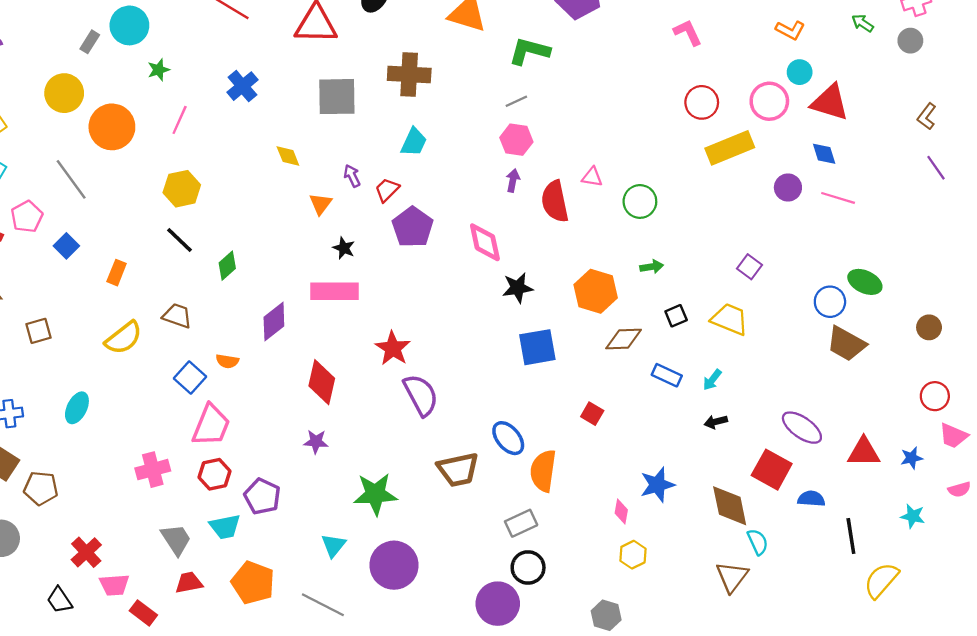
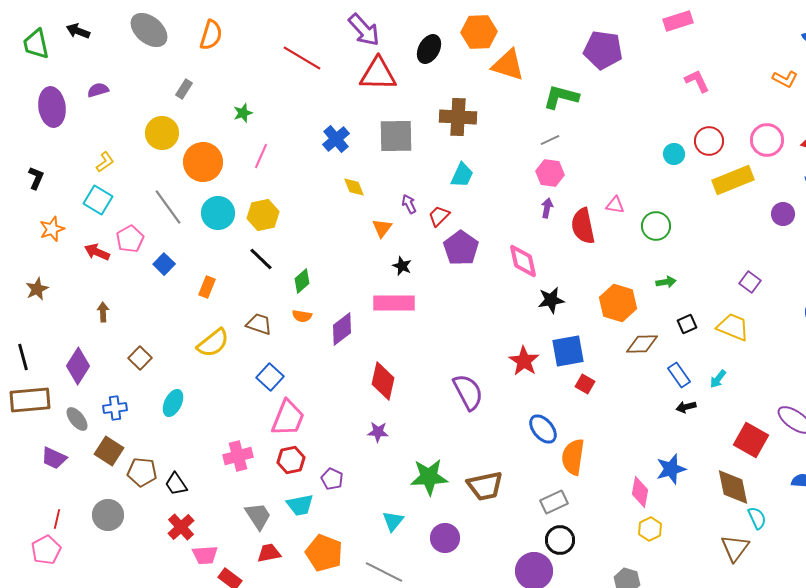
cyan circle: (129, 25) -> (218, 213), moved
cyan circle: (800, 72) -> (674, 154), moved
blue cross: (242, 86) -> (336, 139), moved
brown square: (38, 331) -> (140, 358), moved, turned -30
red star: (393, 348) -> (524, 361), moved
orange semicircle: (227, 361) -> (302, 316), moved
blue rectangle: (667, 375) -> (679, 375), turned 30
red square: (592, 414) -> (585, 384), moved
black arrow: (716, 422) -> (686, 407), moved
brown trapezoid: (458, 470) -> (485, 486), moved
red square: (772, 470) -> (751, 440), moved
purple pentagon: (262, 496) -> (332, 479), size x0.7
pink diamond: (621, 512) -> (640, 492), size x1.4
purple circle: (394, 565) -> (445, 538), size x0.7
black trapezoid: (59, 600) -> (176, 484), moved

